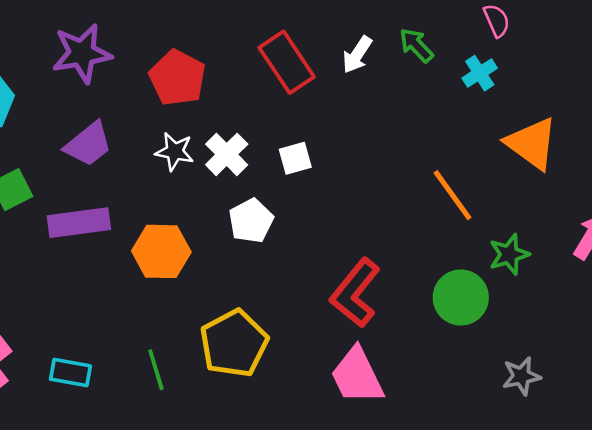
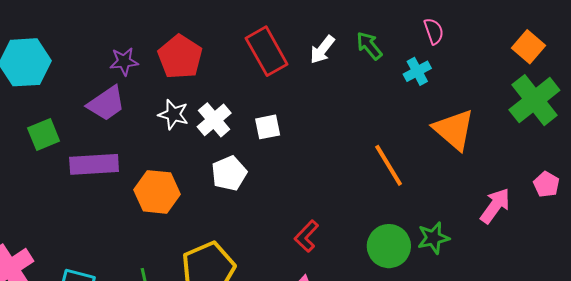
purple star: (82, 53) -> (124, 61), moved, size x0.6
green star: (509, 254) -> (433, 238), moved
red L-shape: (355, 293) -> (306, 236), size x0.6

